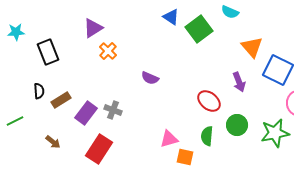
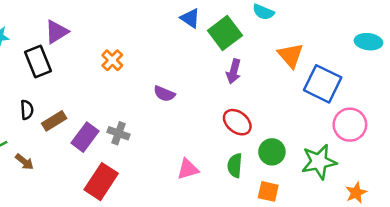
purple triangle: (93, 28) -> (57, 32), moved
purple arrow: (239, 82) -> (234, 71), moved, turned 36
brown arrow: (53, 142) -> (24, 162), moved
orange square: (185, 157) -> (268, 191), moved

